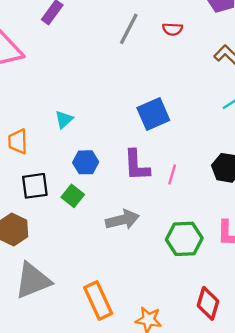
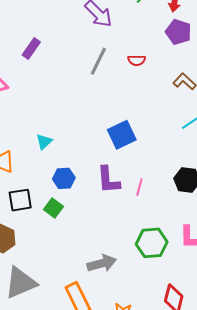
gray arrow: (122, 220) -> (102, 263), moved

